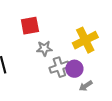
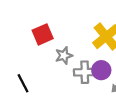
gray cross: (59, 67) -> (85, 72), turned 30

